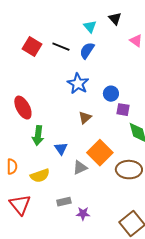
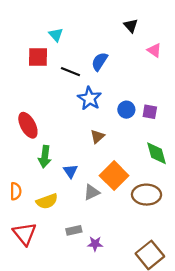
cyan triangle: (90, 27) -> (56, 35), moved
red square: (32, 47) -> (38, 57), turned -30
black line: (61, 47) -> (70, 72), moved
purple square: (123, 110) -> (150, 112), moved

